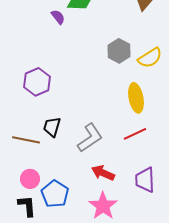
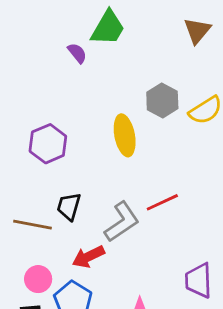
yellow ellipse: (136, 98) -> (125, 135), moved
red line: (135, 134) -> (162, 202), moved
red arrow: (103, 173) -> (88, 257), moved, turned -50

